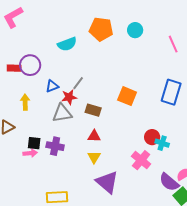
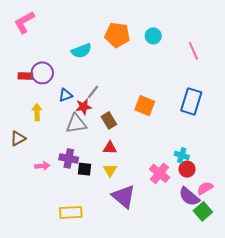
brown rectangle: (93, 110) -> (109, 120), turned 42
red circle: (152, 137) -> (187, 169), moved
black square: (34, 143) -> (85, 169), moved

